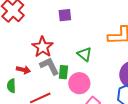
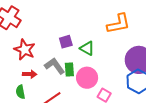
purple square: (65, 15) -> (66, 42), moved
red star: (43, 47) -> (25, 50), moved

